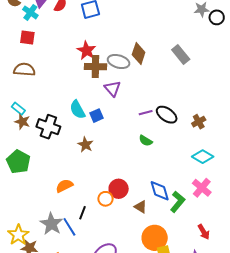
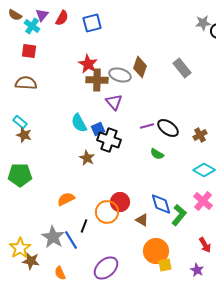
black cross: (48, 127) -> (109, 140), moved
green semicircle: (146, 141) -> (157, 154), moved
green pentagon: (18, 162) -> (20, 175), turned -30
orange circle: (106, 199) -> (107, 212), size x1.5

